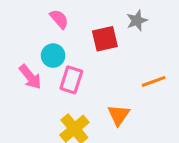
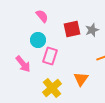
gray star: (137, 21) -> (92, 30), moved
pink arrow: (30, 77) -> (23, 64), moved

